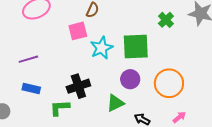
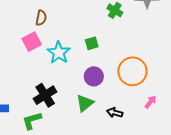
green square: (136, 47) -> (92, 43), size x0.5

